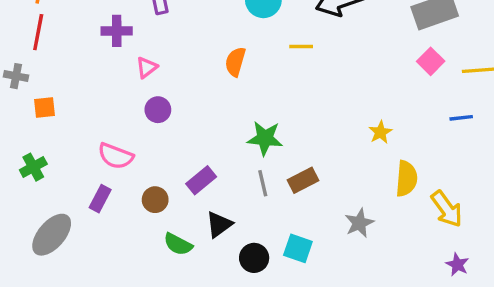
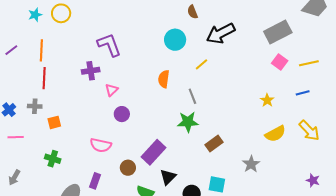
yellow line: (301, 47) -> (201, 64), turned -32
yellow star: (380, 132) -> (267, 100), moved
green cross: (33, 167) -> (53, 159), turned -35
yellow semicircle: (406, 179) -> (275, 134), turned 65
purple rectangle: (201, 180) -> (154, 152), size x1.4
gray line: (263, 183) -> (192, 96), moved
purple rectangle: (100, 199) -> (95, 181), moved
yellow arrow: (447, 209) -> (309, 130), moved

